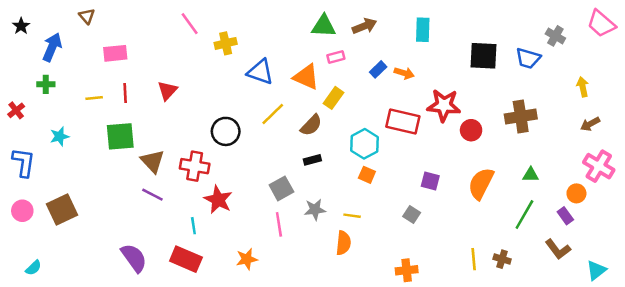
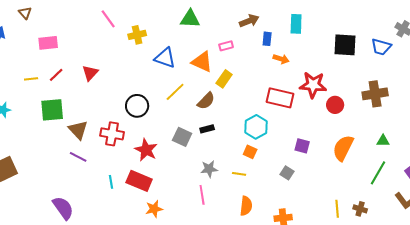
green triangle: (324, 26) -> (190, 19), moved
blue rectangle: (378, 69) -> (267, 39), moved, turned -40
red line: (125, 93) -> (56, 75), turned 49
cyan hexagon: (364, 144) -> (256, 127), moved
orange square: (367, 175) -> (250, 152), moved
gray square: (281, 188) -> (182, 137), moved, turned -36
red star: (218, 200) -> (146, 150), moved
pink line: (279, 224) -> (202, 195), moved
orange semicircle: (343, 243) -> (246, 206), moved
red rectangle: (186, 259) -> (139, 181), moved

